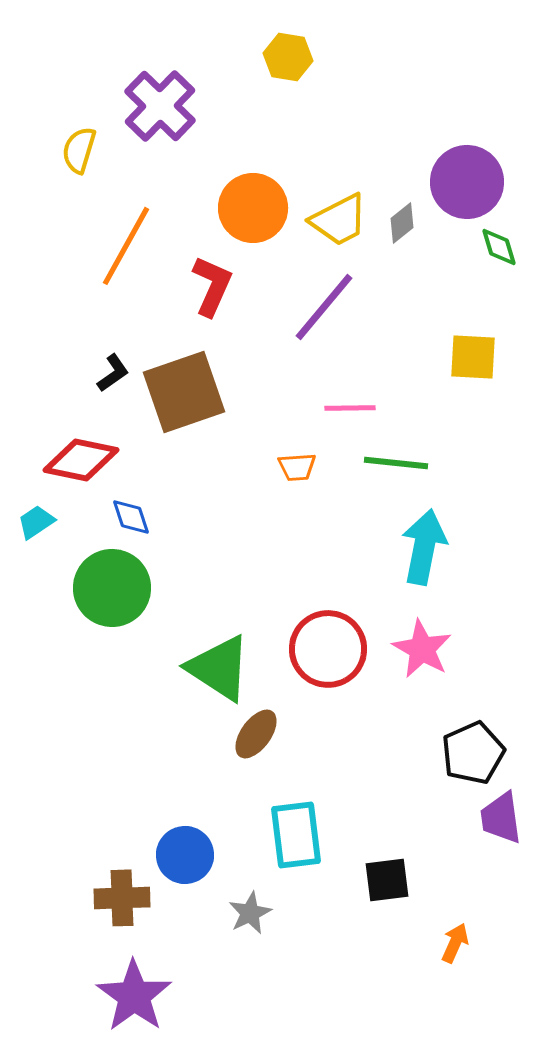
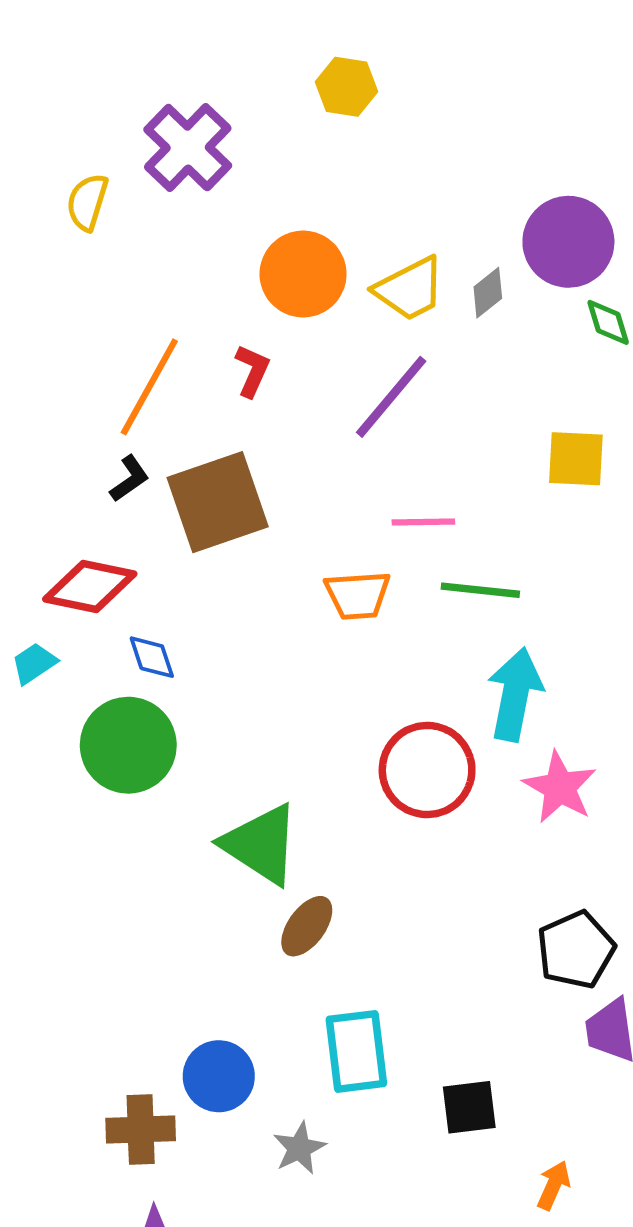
orange line: (126, 246) -> (149, 387), moved
red L-shape: (212, 286) -> (252, 371), size x0.7
orange trapezoid: (297, 467) -> (358, 595), size x1.4
red circle: (328, 649) -> (427, 770), moved
pink star: (422, 649) -> (560, 787), moved

